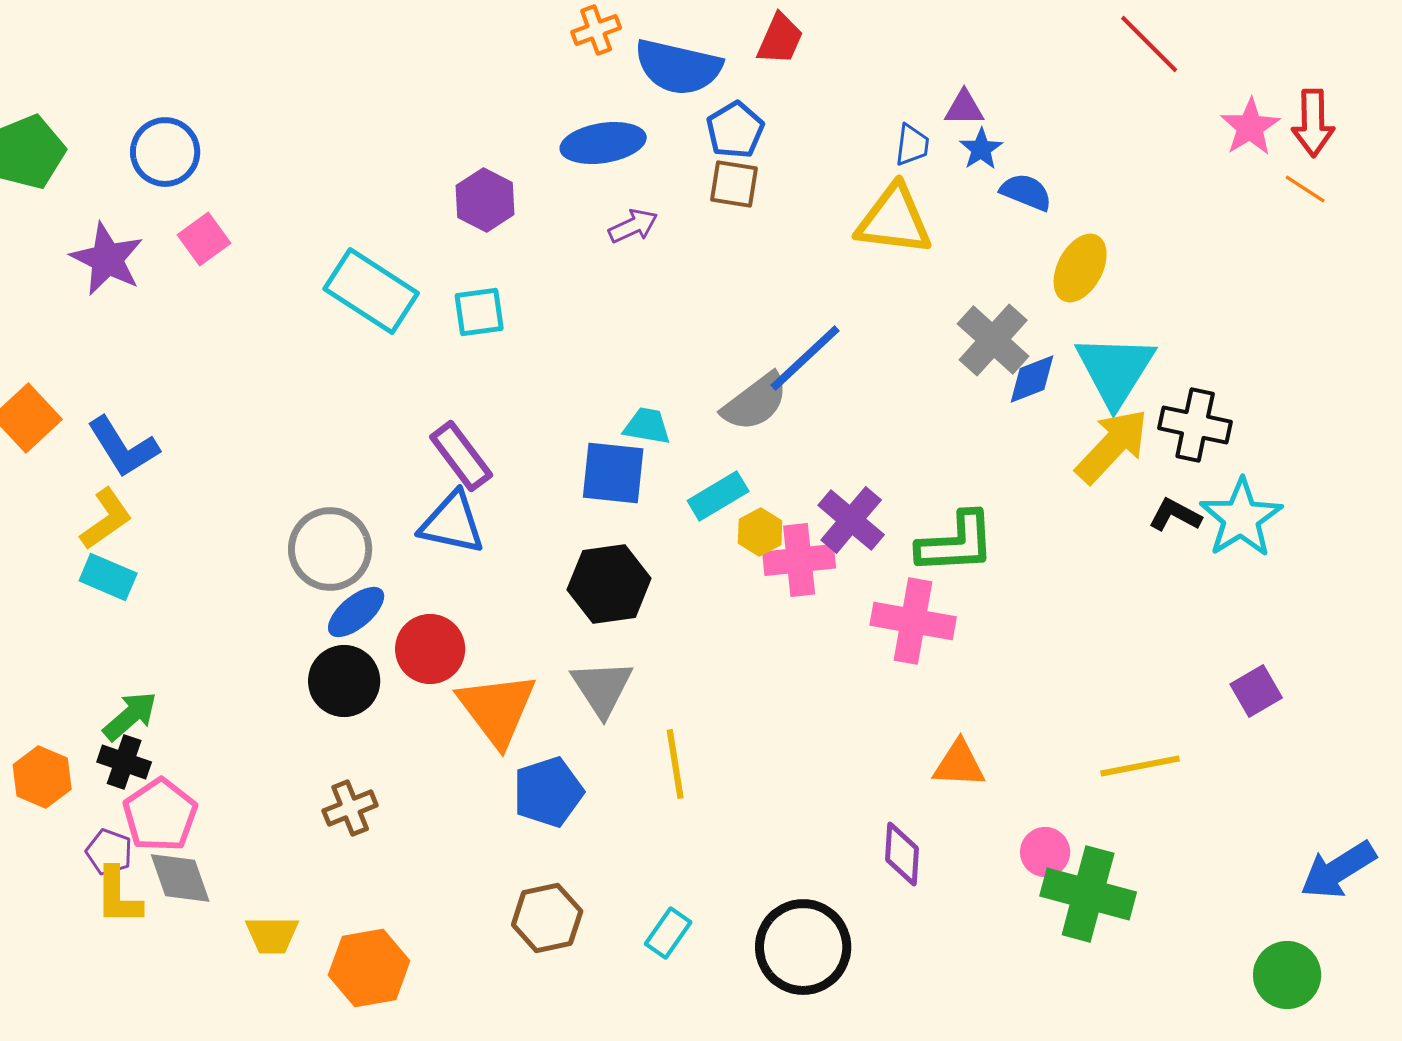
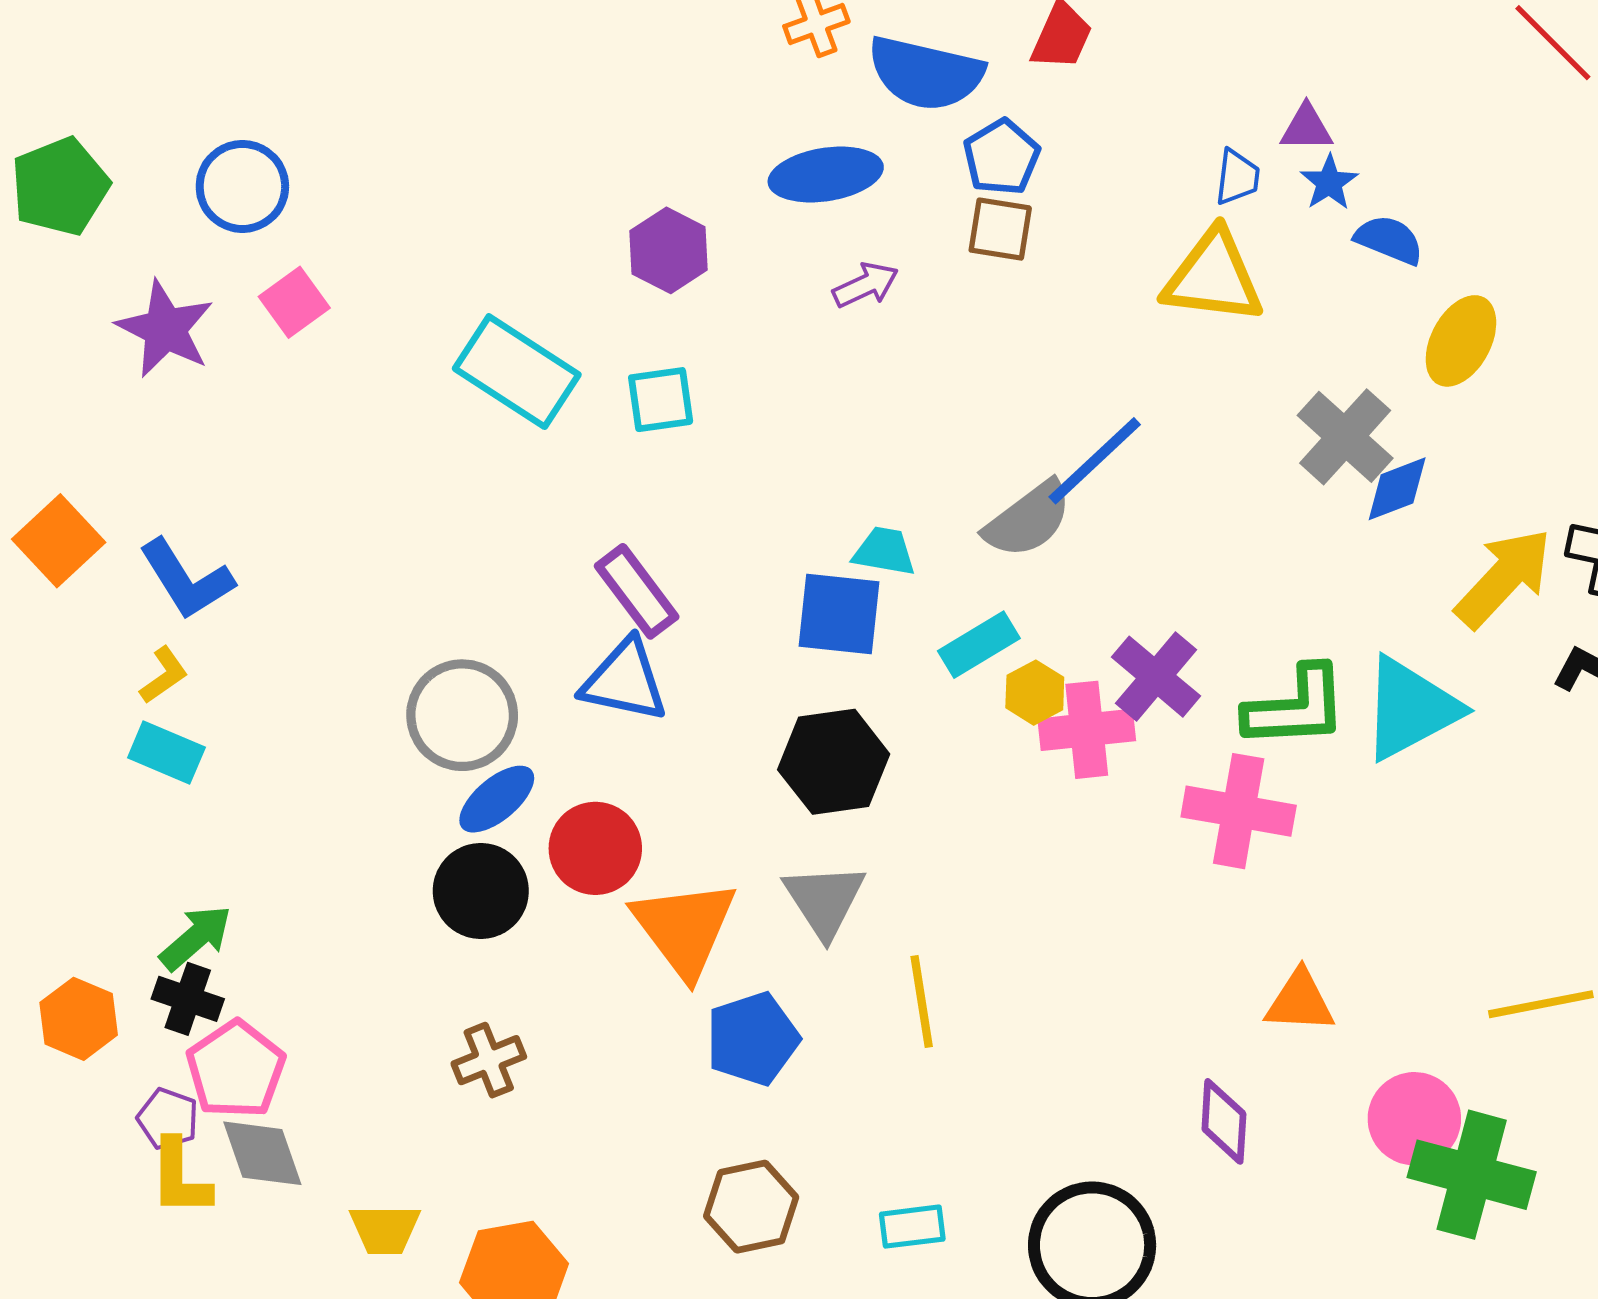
cyan triangle: (1115, 370) -> (1410, 709), moved, turned 30
yellow L-shape: (106, 519) -> (164, 675), size x0.7
pink circle: (1045, 852) -> (1414, 1119), size x1.4
cyan rectangle: (668, 933) -> (912, 1227), turned 48

